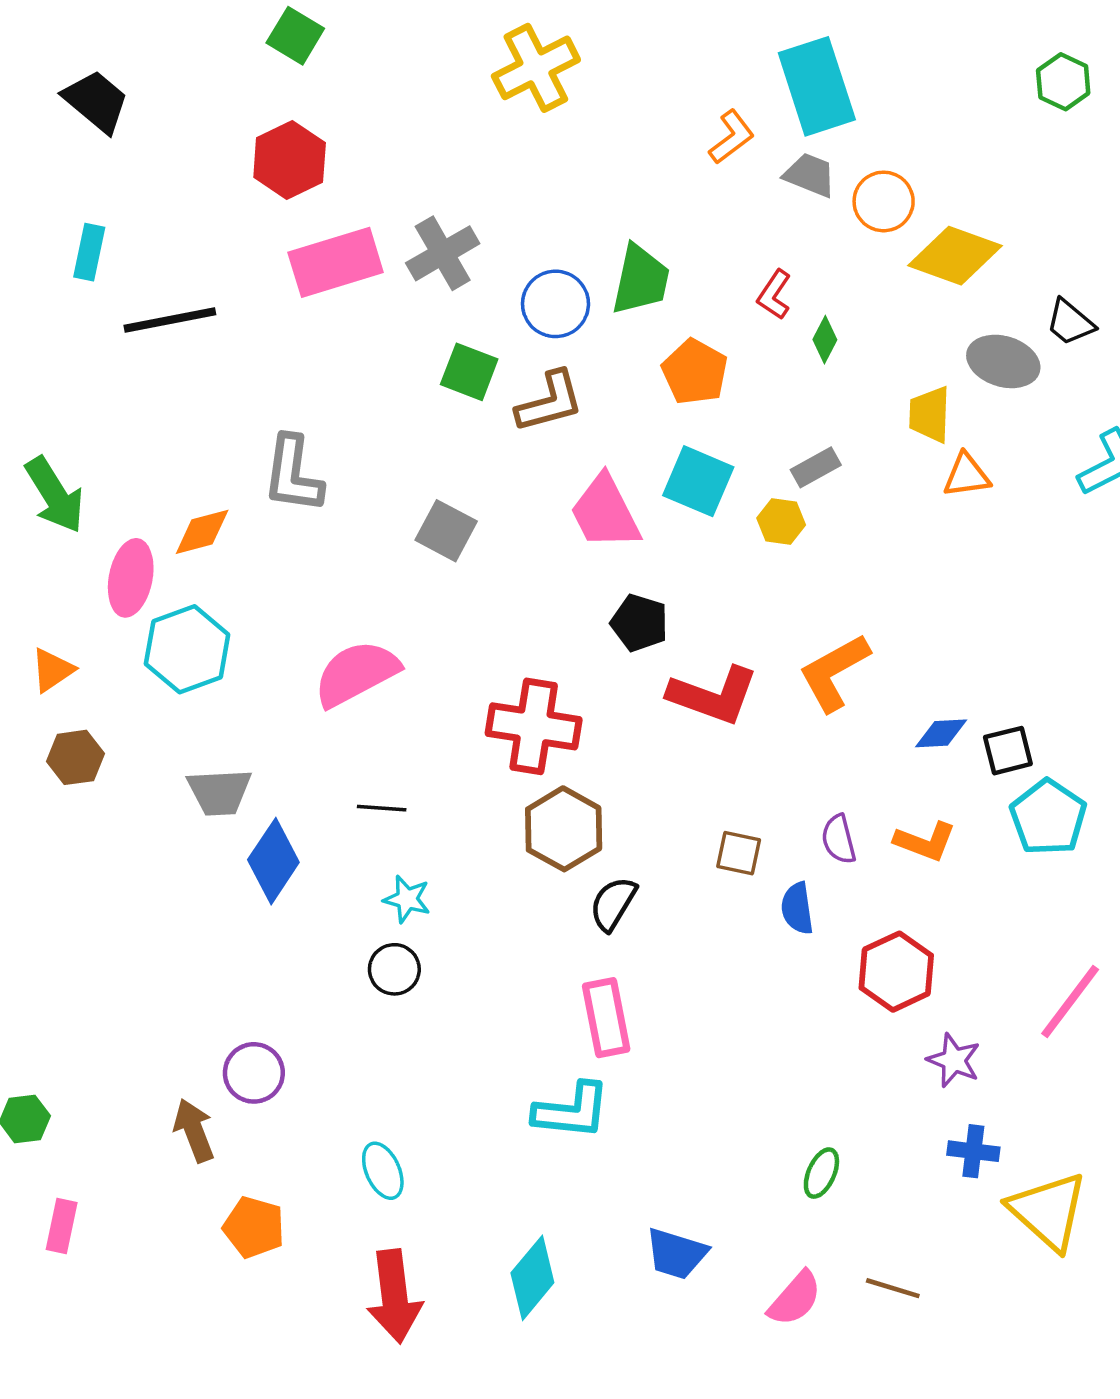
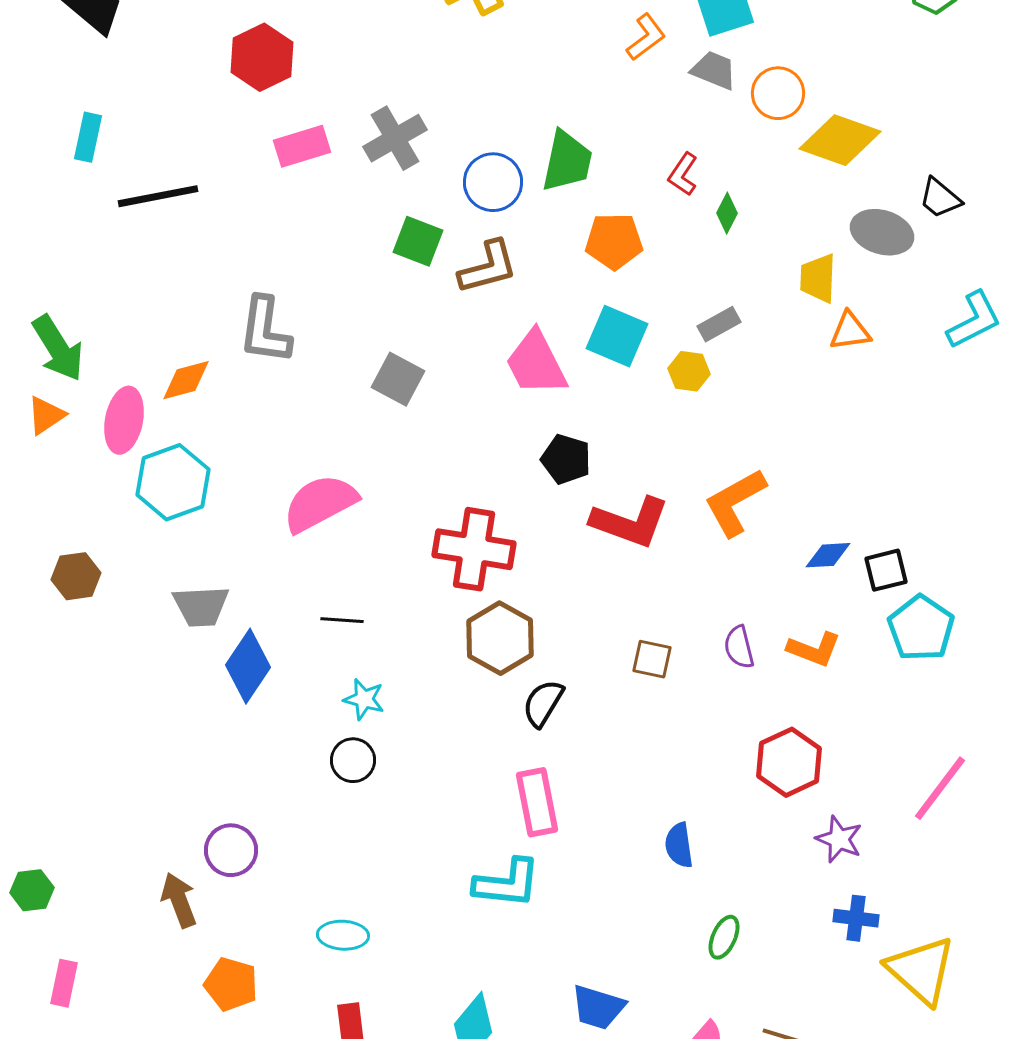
pink rectangle: (336, 262) -> (302, 146), size x0.7
orange pentagon: (695, 372) -> (614, 241), turned -30
orange triangle: (52, 670) -> (46, 415), moved
blue semicircle: (797, 908) -> (679, 845), moved
cyan ellipse: (383, 1171) -> (343, 935), turned -63

